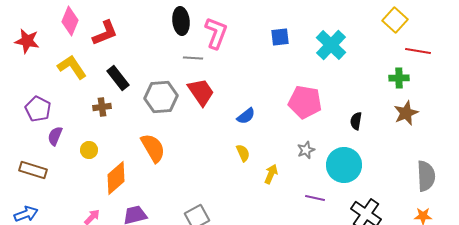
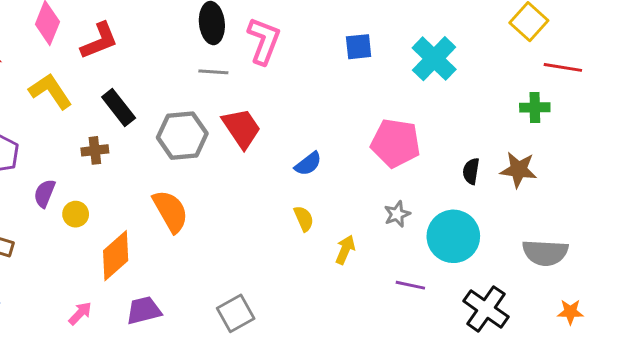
gray line: (193, 58) -> (213, 72), moved
brown star: (406, 113) -> (519, 170), moved, turned 30
purple semicircle: (55, 136) -> (45, 193), moved
gray semicircle: (426, 176) -> (545, 253), moved, turned 96

